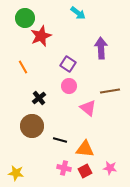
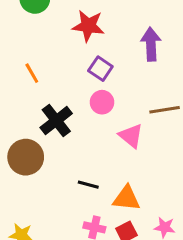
red star: (41, 36) -> (88, 26), moved, turned 30
black cross: (39, 98) -> (56, 121), size x1.5
brown circle: (32, 126) -> (26, 157), moved

